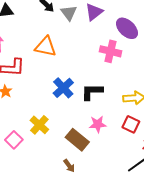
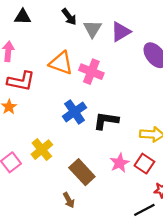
pink cross: (110, 51) -> (91, 72), moved
pink star: (98, 124) -> (120, 163), moved, turned -30

